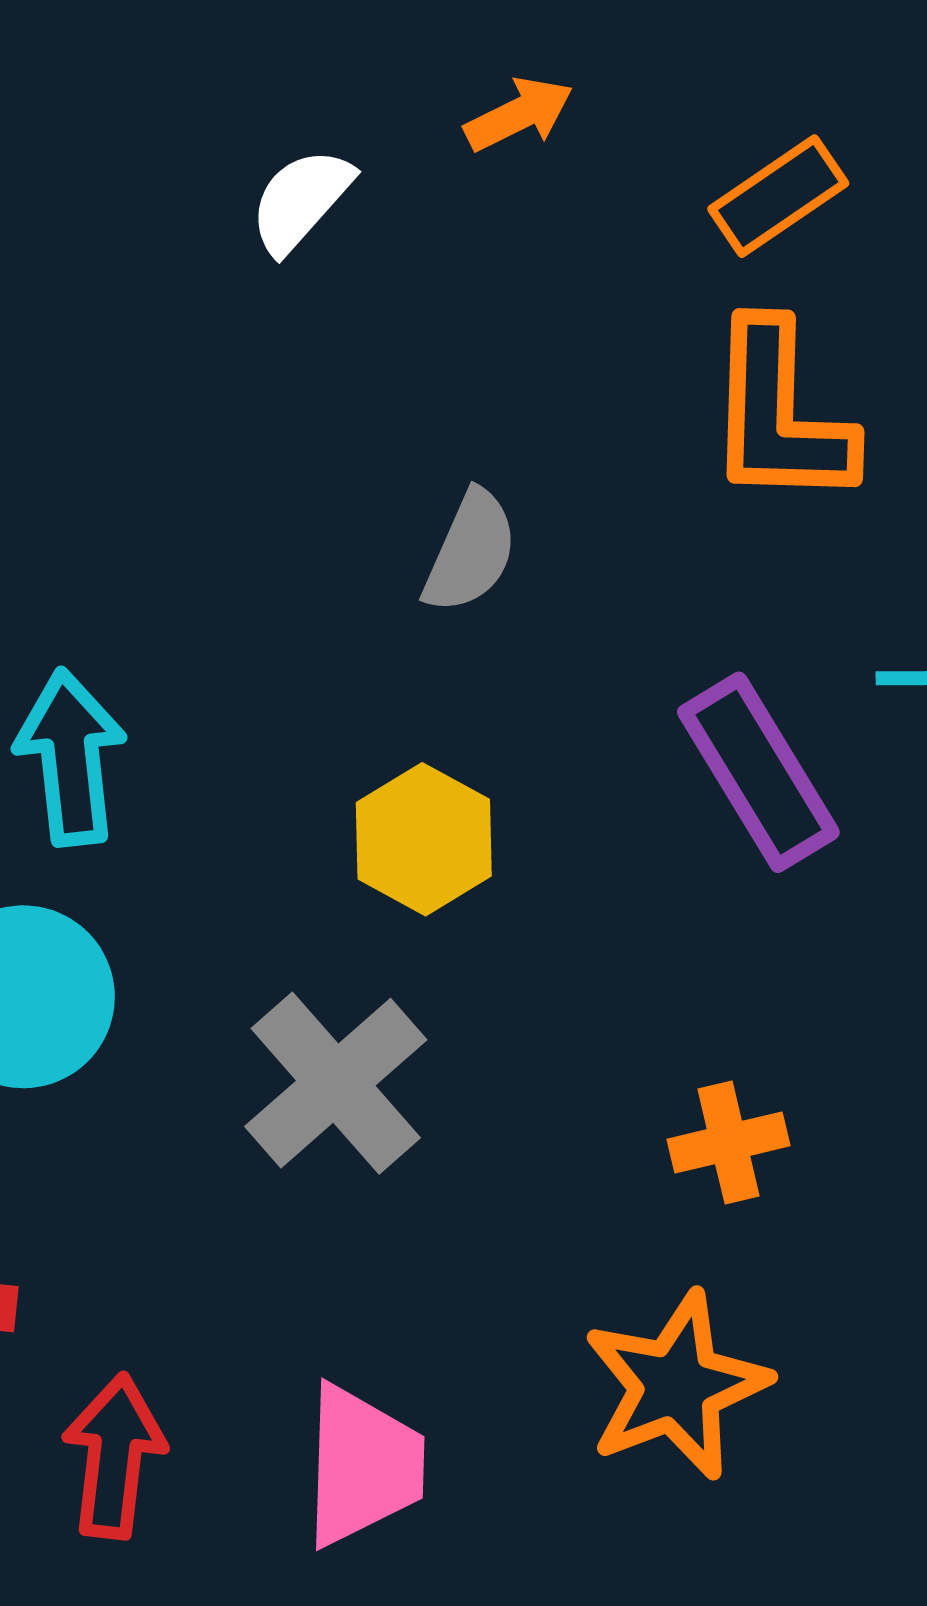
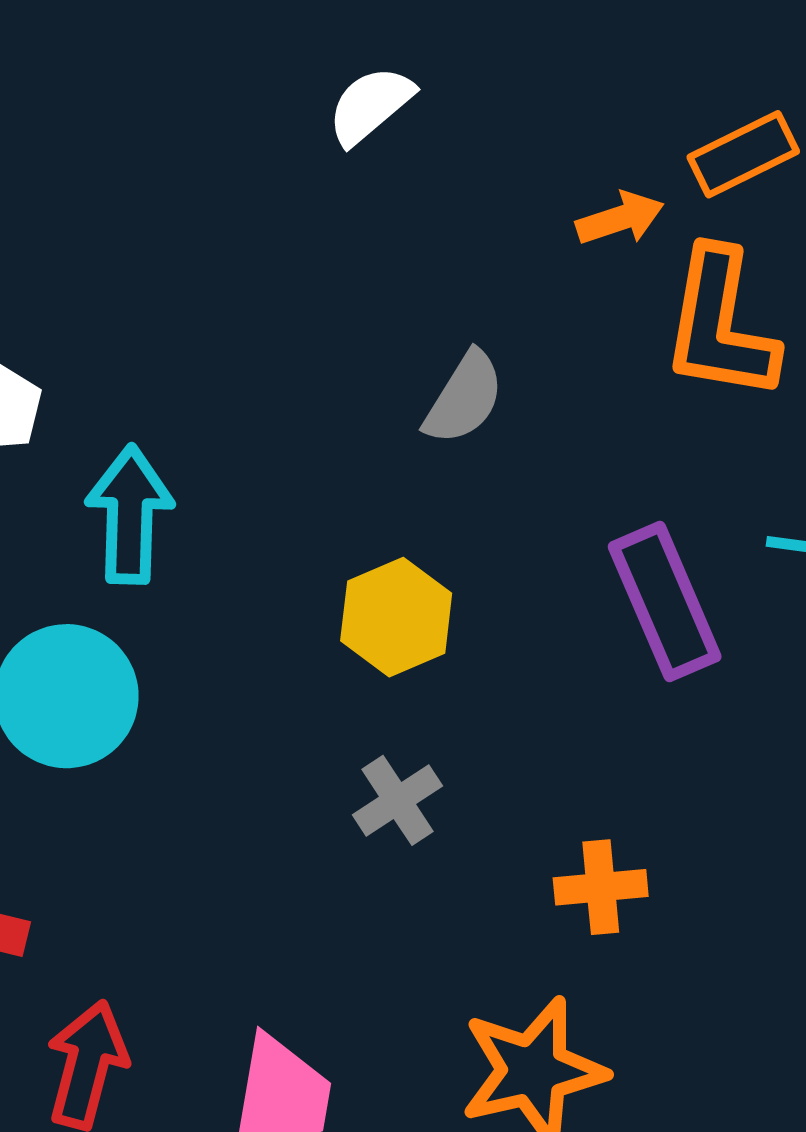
orange arrow: (519, 114) -> (620, 218), moved
gray cross: (336, 1083) -> (397, 800), moved, size x0.6

